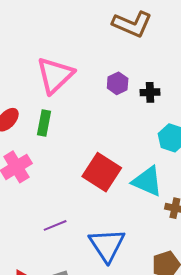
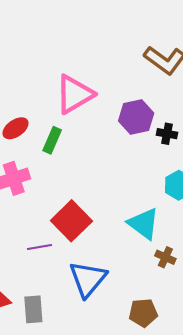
purple hexagon: (118, 83) -> (136, 117), size x1.5
red square: (102, 172) -> (71, 221), moved

